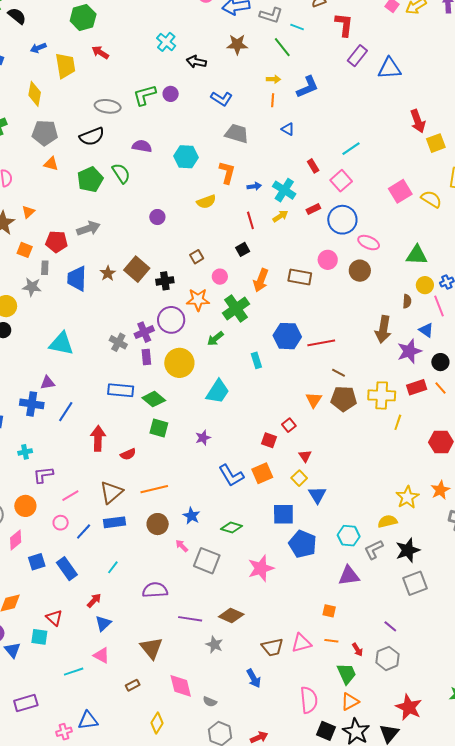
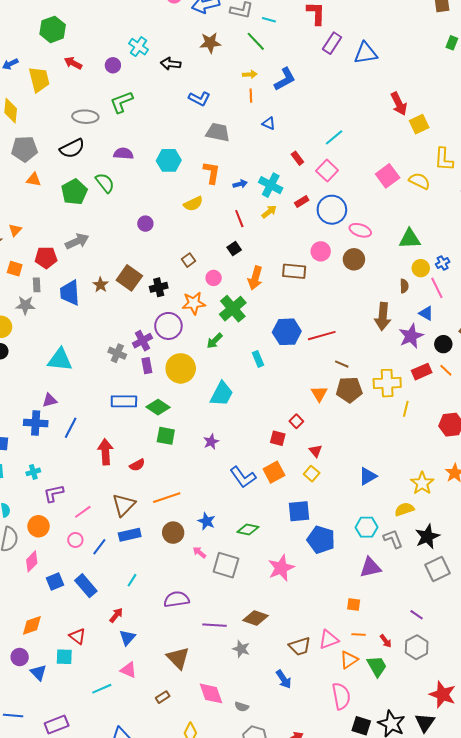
purple circle: (171, 94) -> (113, 65), moved
blue triangle: (317, 495) -> (368, 476), moved, turned 36
gray L-shape: (374, 550) -> (393, 539), turned 100
orange triangle: (350, 702) -> (349, 660), moved

